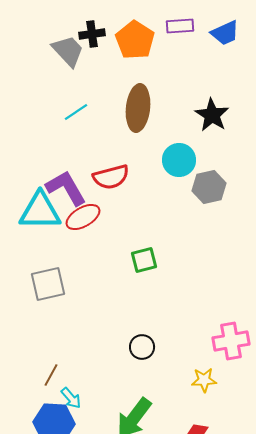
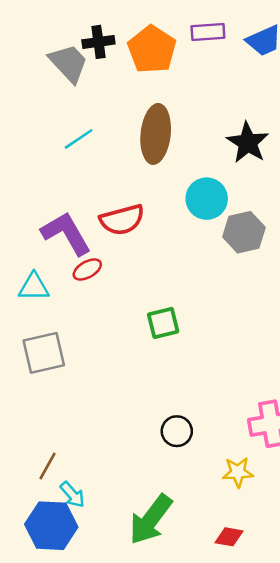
cyan triangle: (40, 211) -> (34, 287), moved, size x0.6
red ellipse: (83, 217) -> (87, 270), size x0.7
black circle: (142, 347) -> (177, 431), moved

